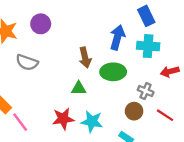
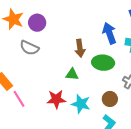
purple circle: (41, 24) -> (37, 23), moved
blue arrow: (117, 37) -> (109, 33), turned -40
brown circle: (134, 111) -> (110, 99), moved

